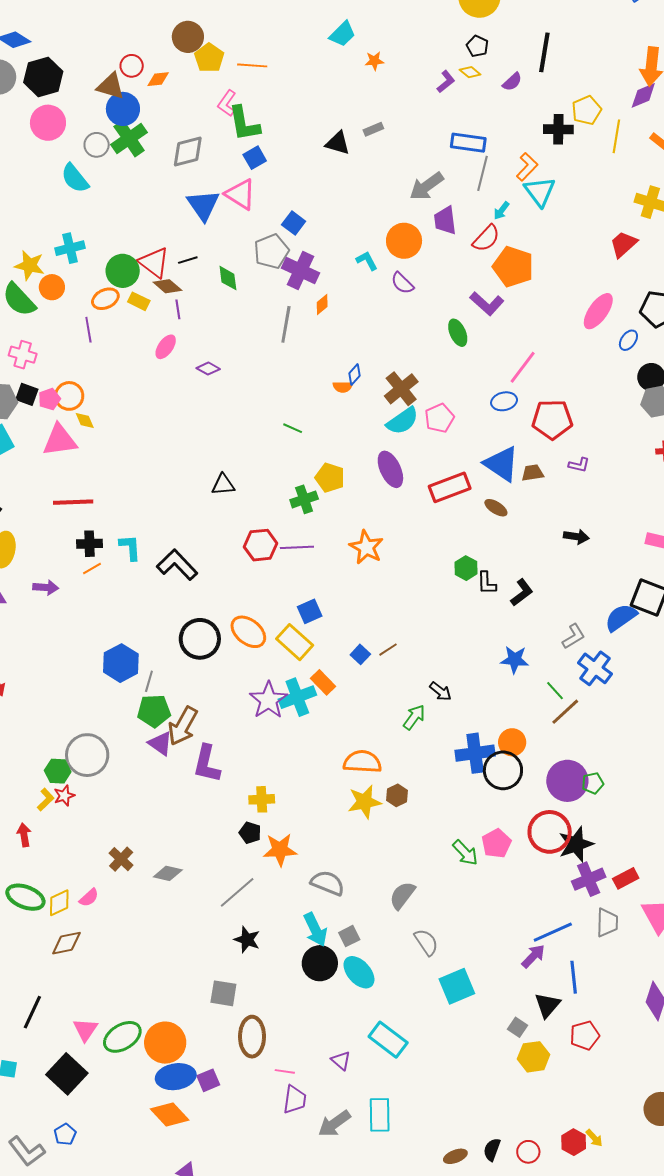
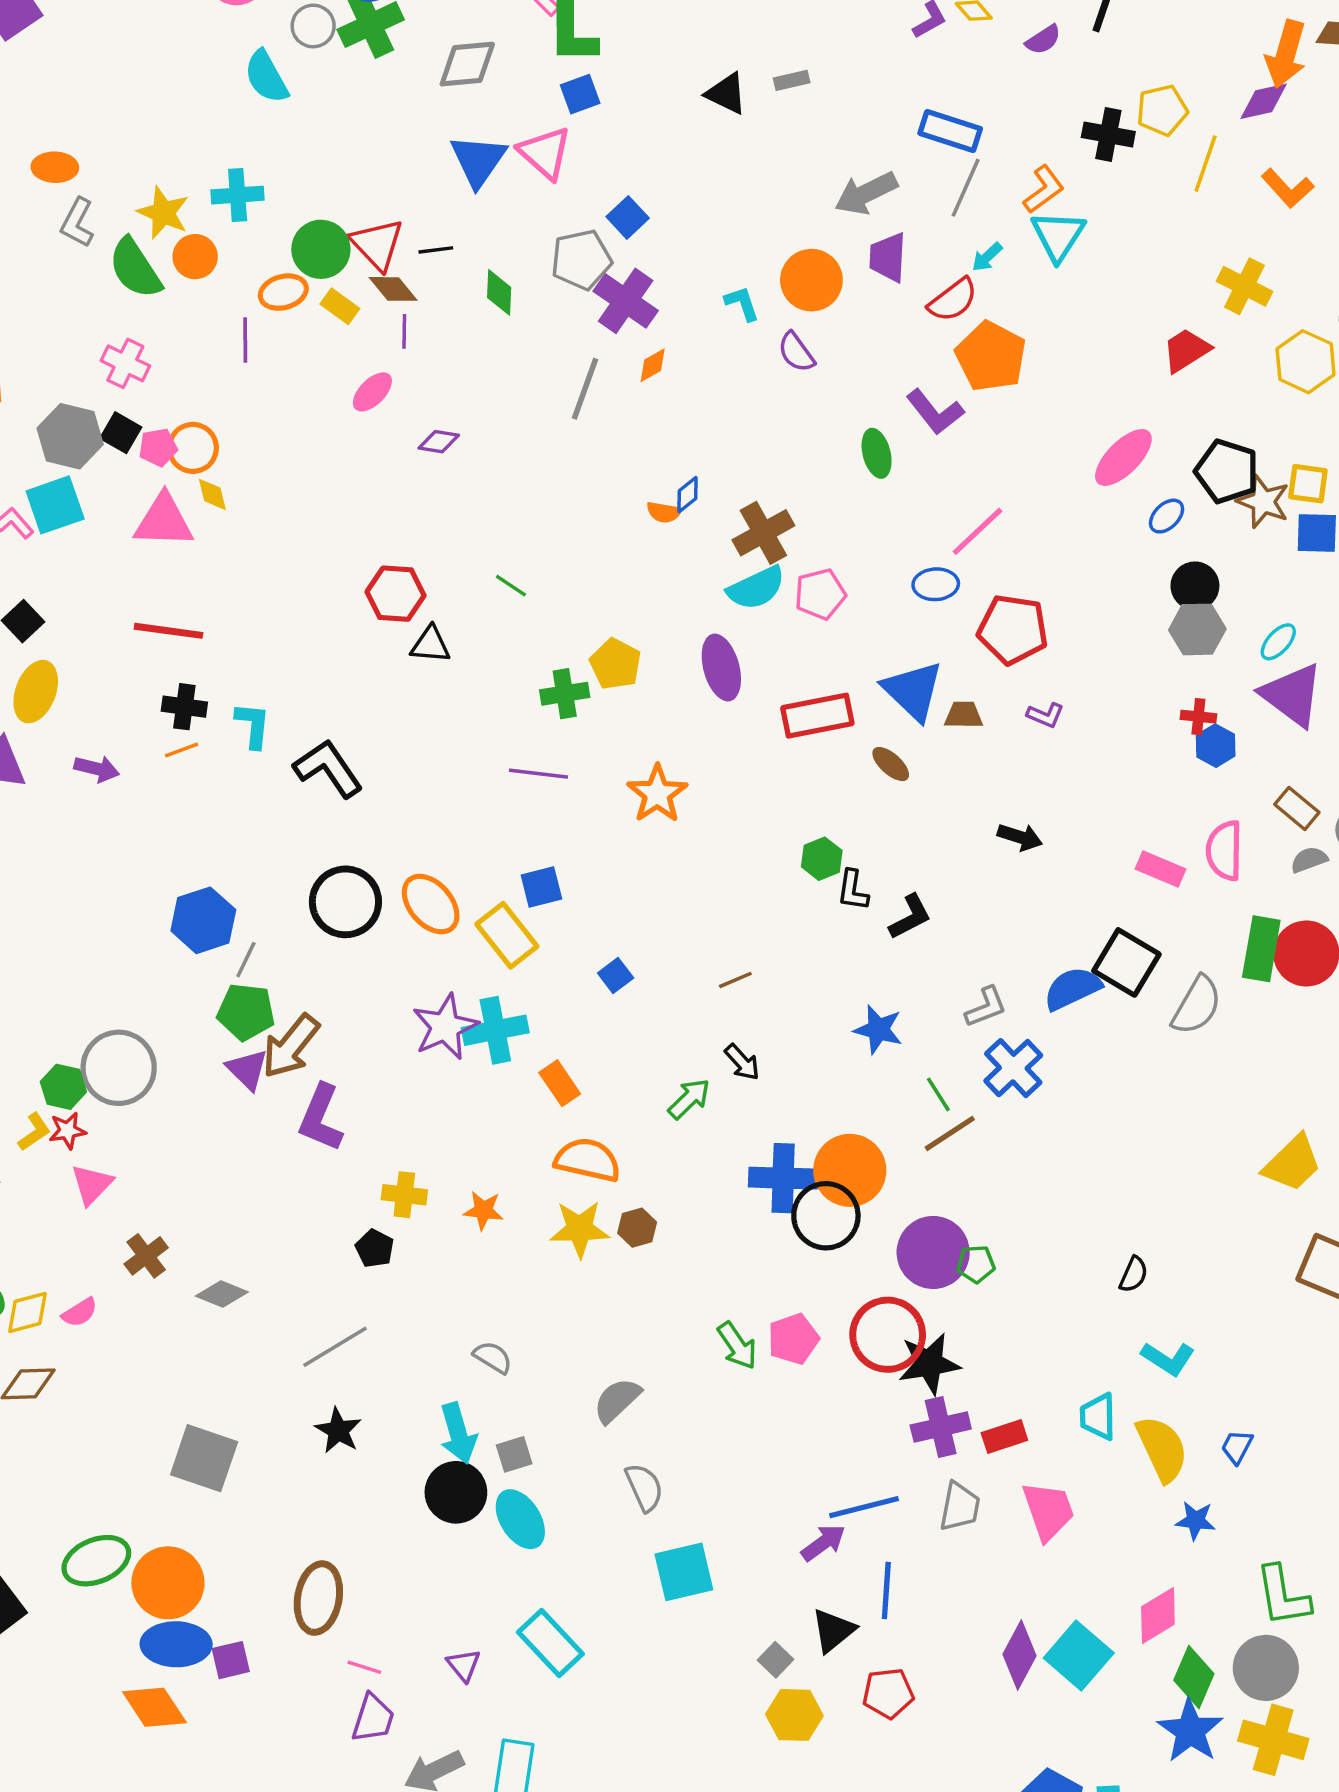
purple diamond: (208, 369) -> (439, 442), turned -30
green line: (293, 428) -> (511, 586), moved
red hexagon: (261, 545) -> (396, 594), moved
brown line: (388, 650) -> (735, 980), moved
orange rectangle: (323, 682) -> (560, 1083), moved
orange circle: (512, 742) -> (850, 1170), size x1.5
orange star: (280, 850) -> (483, 1210), moved, size x0.7
gray semicircle: (328, 883) -> (493, 1357), size x0.7
gray square: (223, 993) -> (204, 1458), moved, size x1.4
pink triangle: (85, 1030) -> (92, 1184), moved

